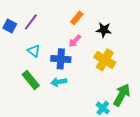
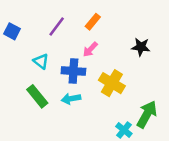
purple line: (31, 22) -> (57, 26), moved
black star: (104, 30) -> (141, 47), moved
yellow cross: (105, 60) -> (112, 83), moved

